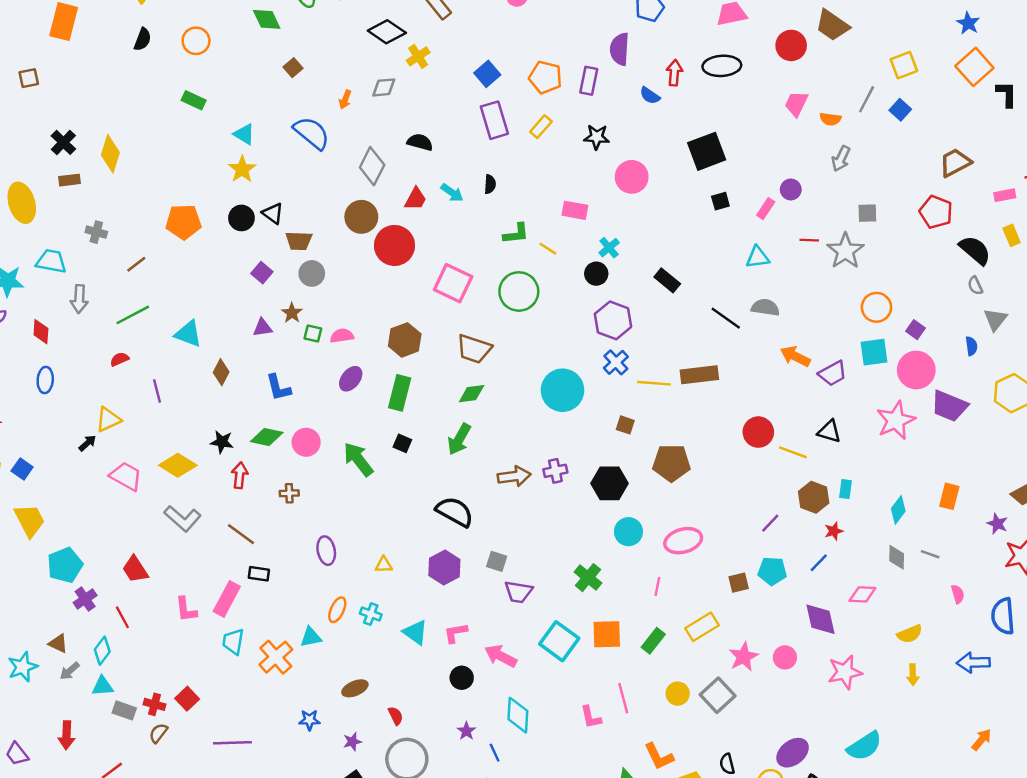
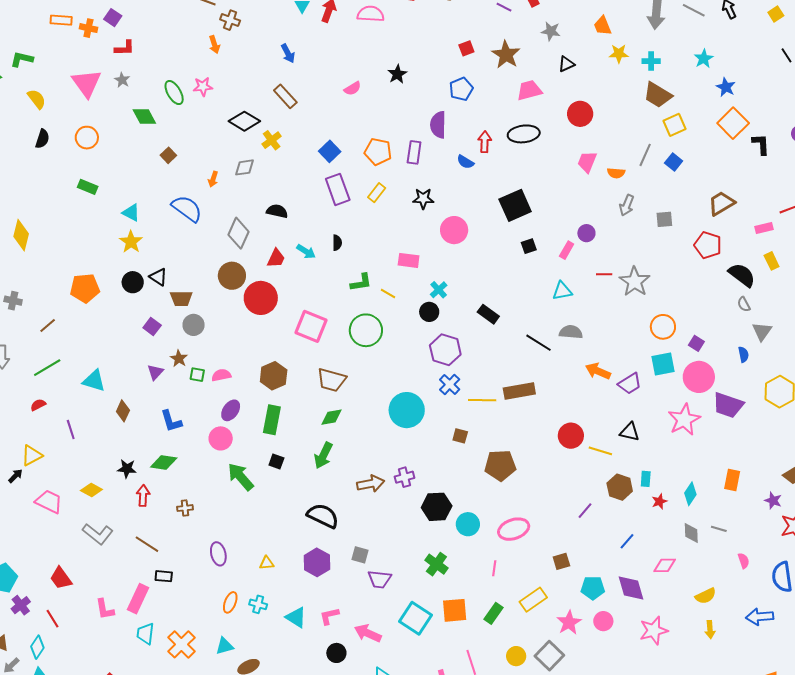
brown trapezoid: (832, 25) -> (658, 95), moved
gray square: (867, 213) -> (664, 219), moved
purple triangle: (263, 328) -> (155, 372), turned -36
pink circle: (306, 442) -> (221, 438), moved
yellow diamond: (178, 465) -> (91, 490), size x0.7
black hexagon: (610, 483) -> (437, 507), moved
red star: (834, 531) -> (659, 501), moved
cyan pentagon: (772, 571) -> (593, 588), moved
cyan triangle: (311, 637) -> (225, 646), moved

